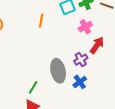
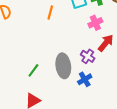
purple cross: (81, 60) -> (88, 56), turned -32
green line: (33, 87) -> (33, 70), moved

